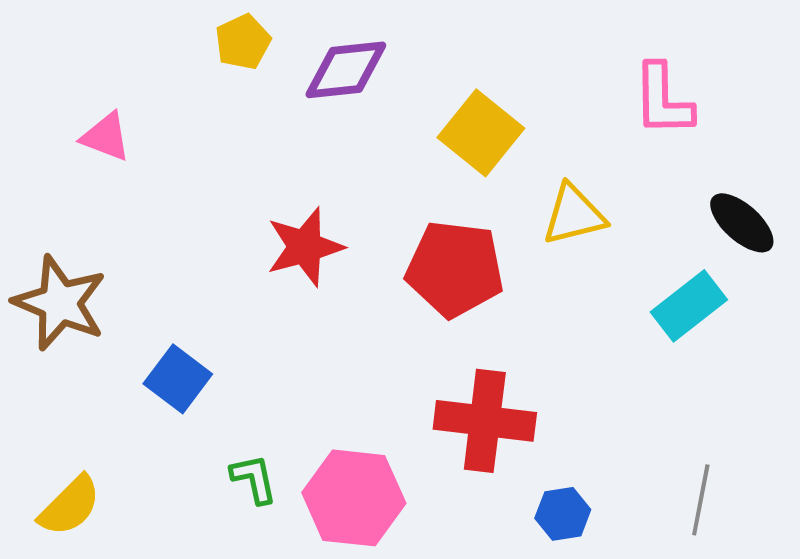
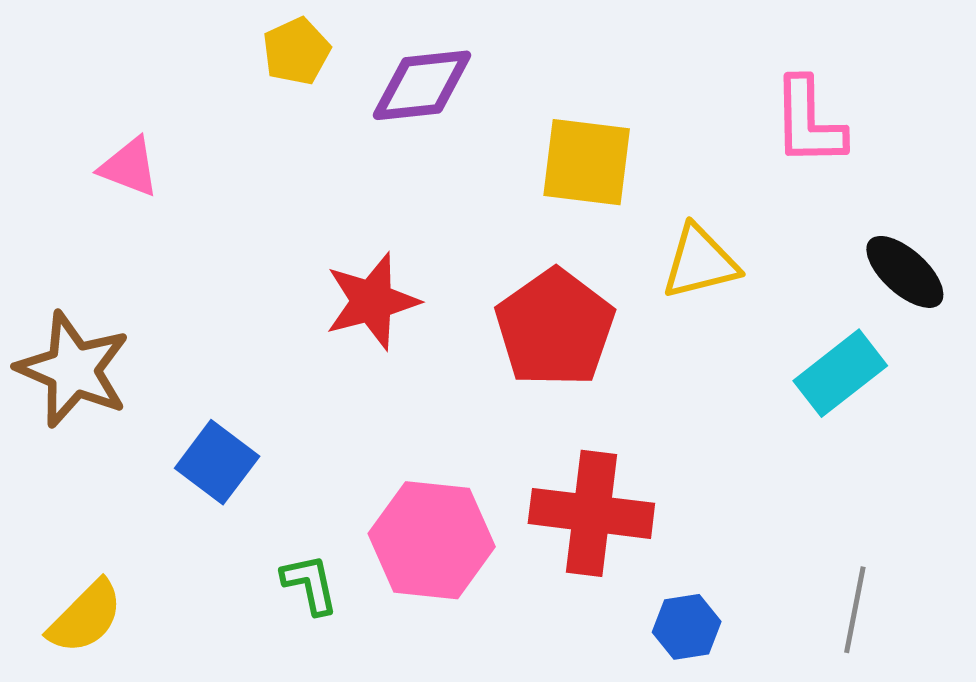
yellow square: (481, 133) -> (587, 162), turned -32
red pentagon: (455, 269) -> (555, 328), turned 30
pink hexagon: (354, 498) -> (432, 540), moved

